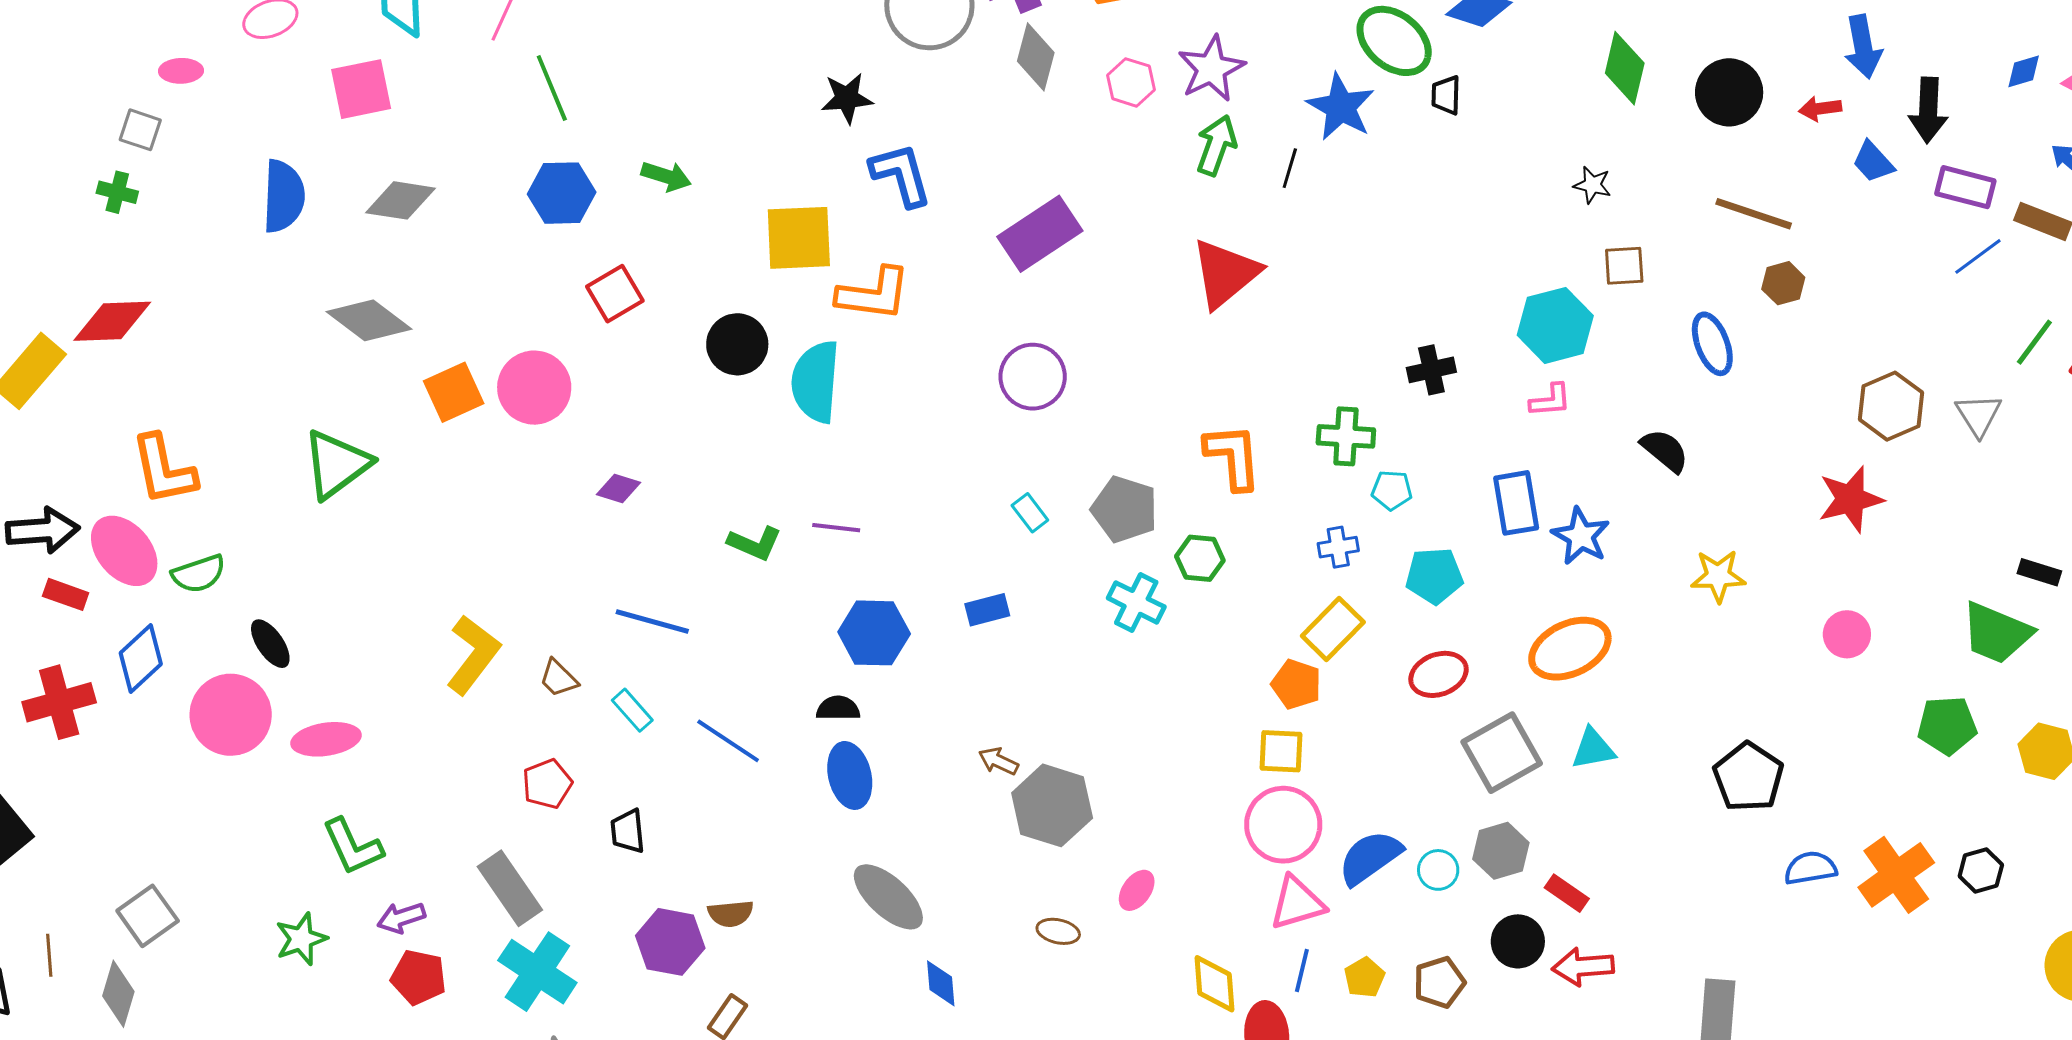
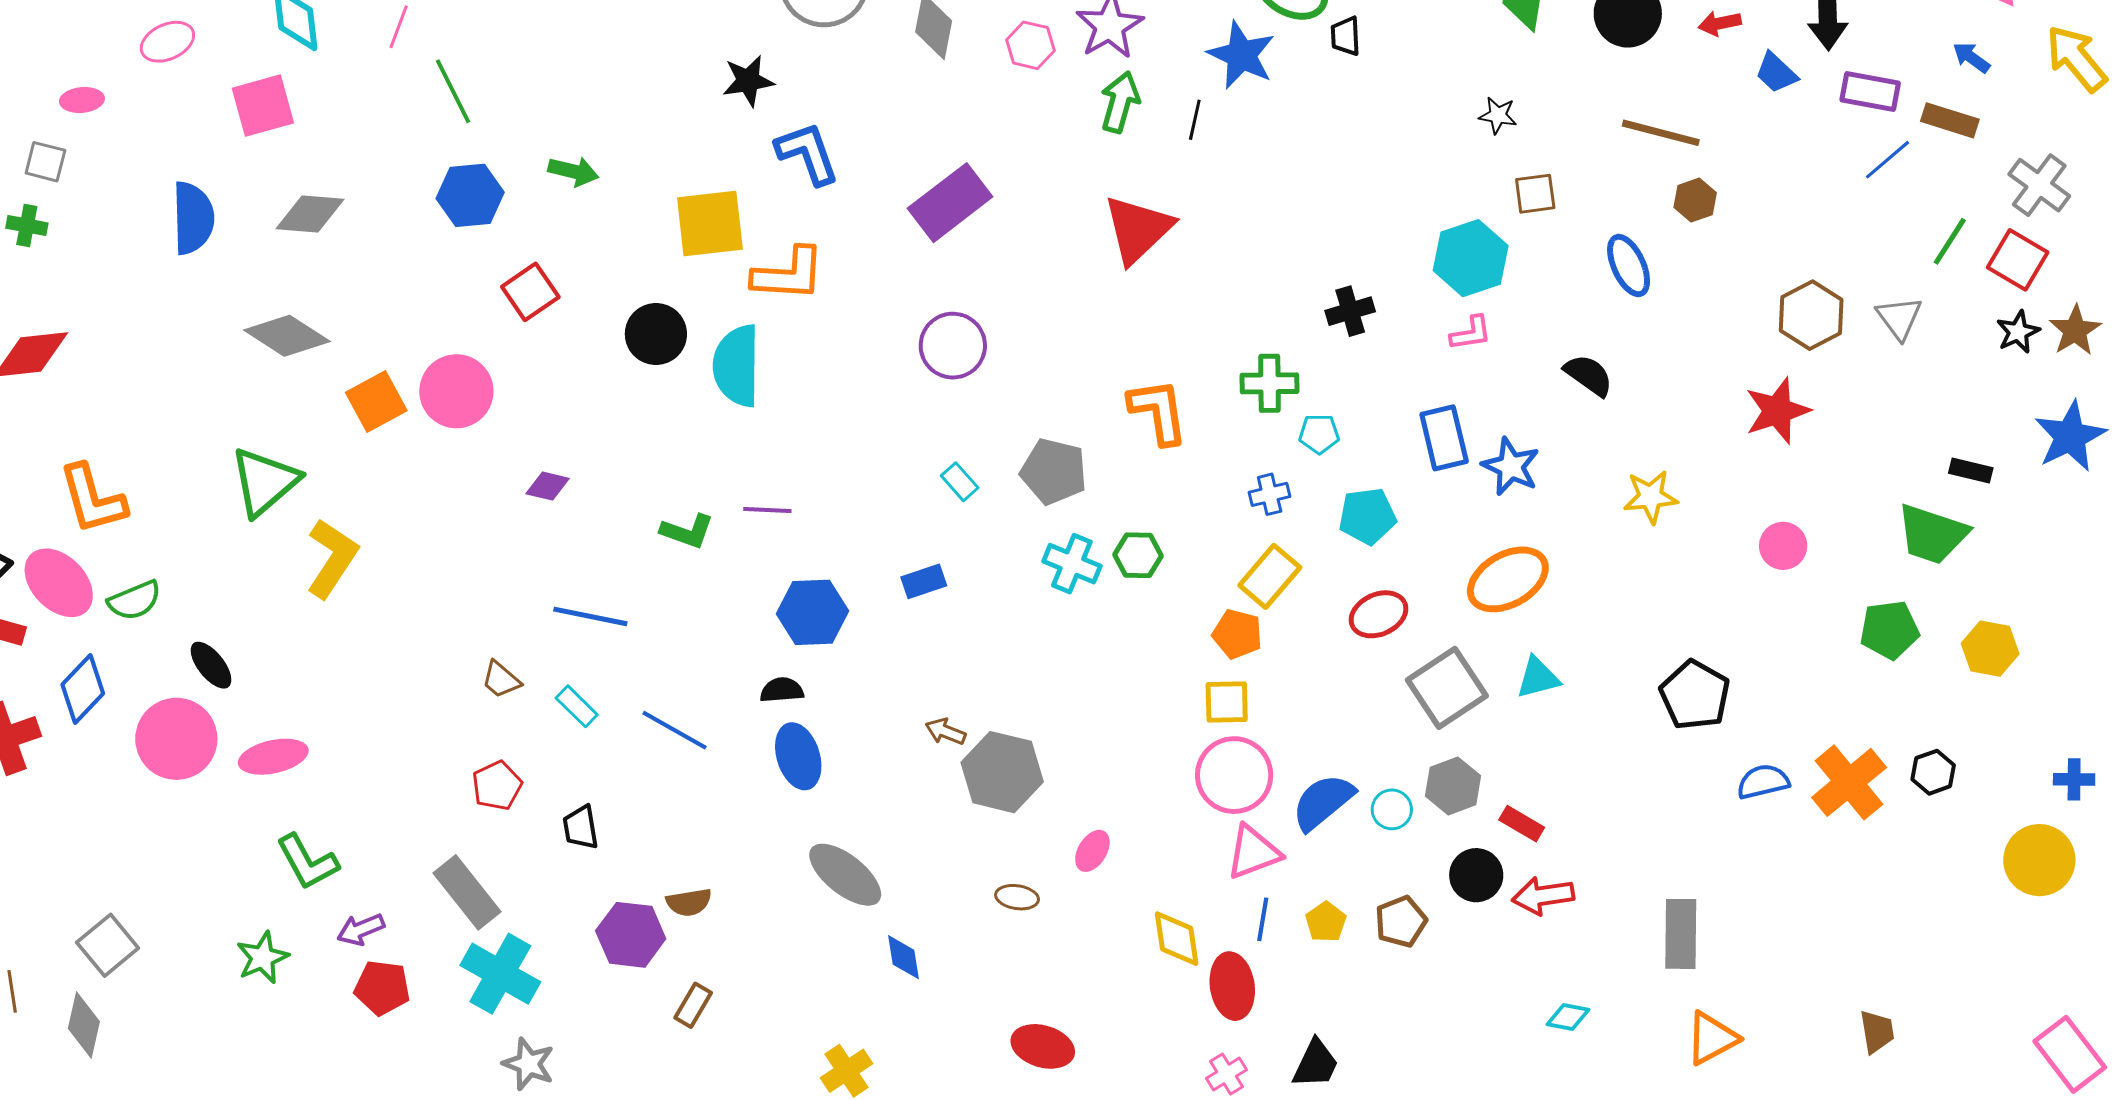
green hexagon: (1200, 558) -> (1138, 555), moved
yellow L-shape: (473, 655) -> (332, 558), moved

